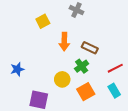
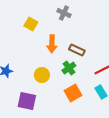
yellow square: (43, 21) -> (31, 24), turned -32
yellow circle: (62, 79) -> (42, 75), moved

